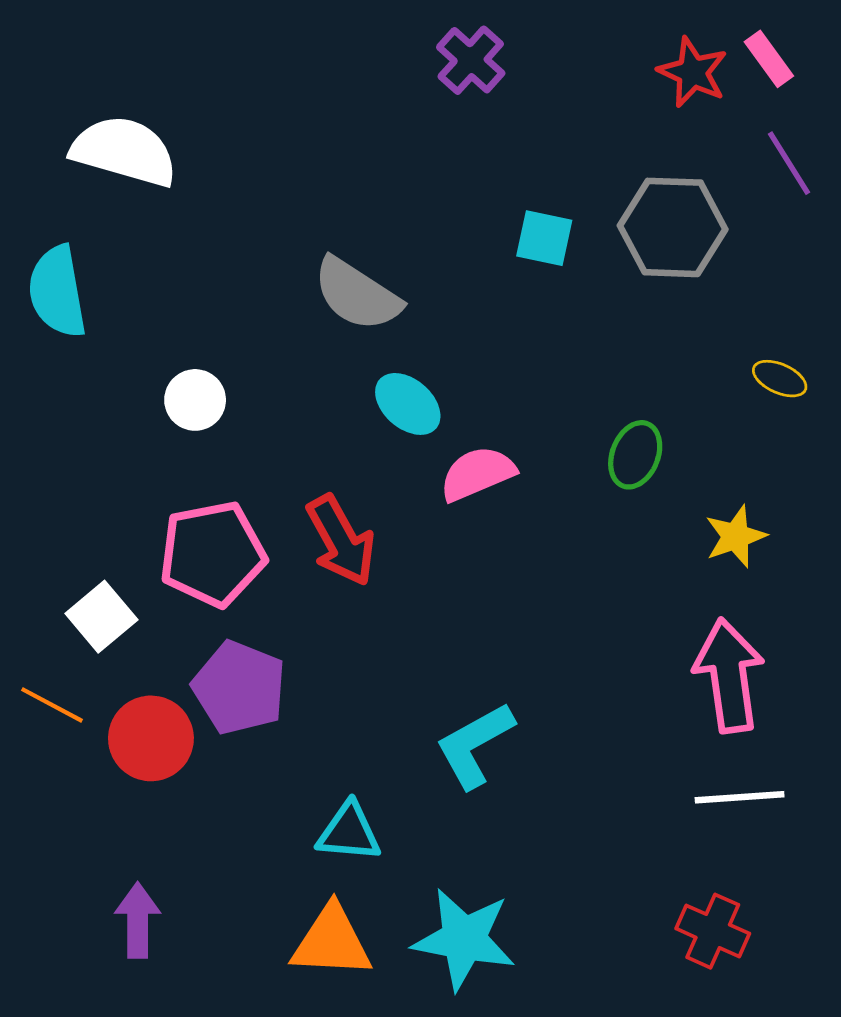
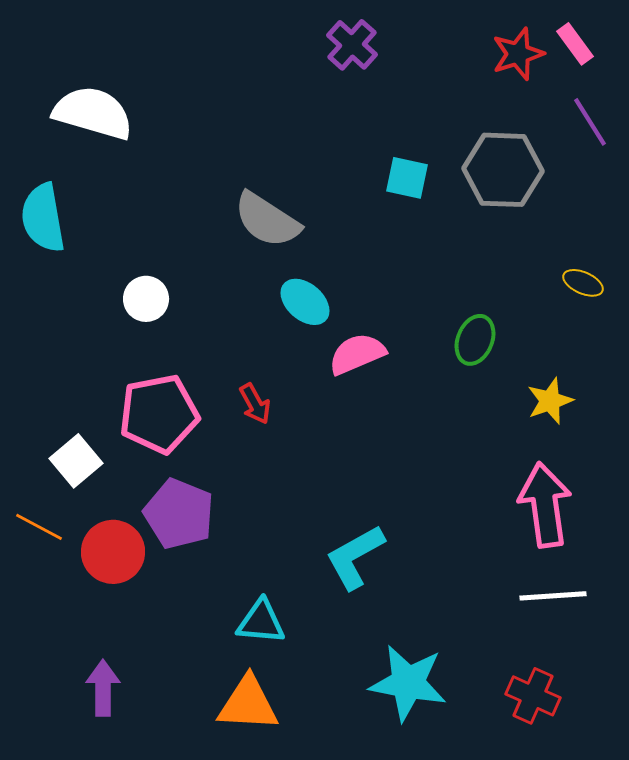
red star: (693, 72) -> (518, 54), turned 30
red arrow: (341, 540) -> (255, 404), size x0.6
cyan star: (464, 939) -> (408, 683), moved

